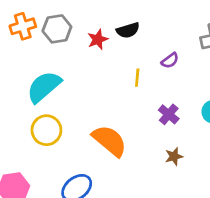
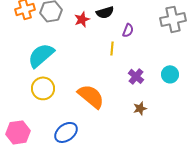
purple semicircle: (170, 60) -> (128, 30), moved, turned -32

